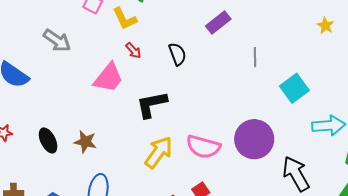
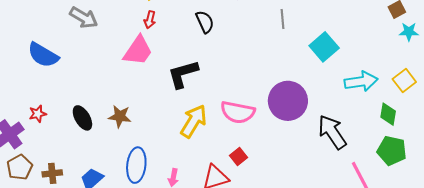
red arrow: (133, 51) -> (150, 20), moved, turned 60

